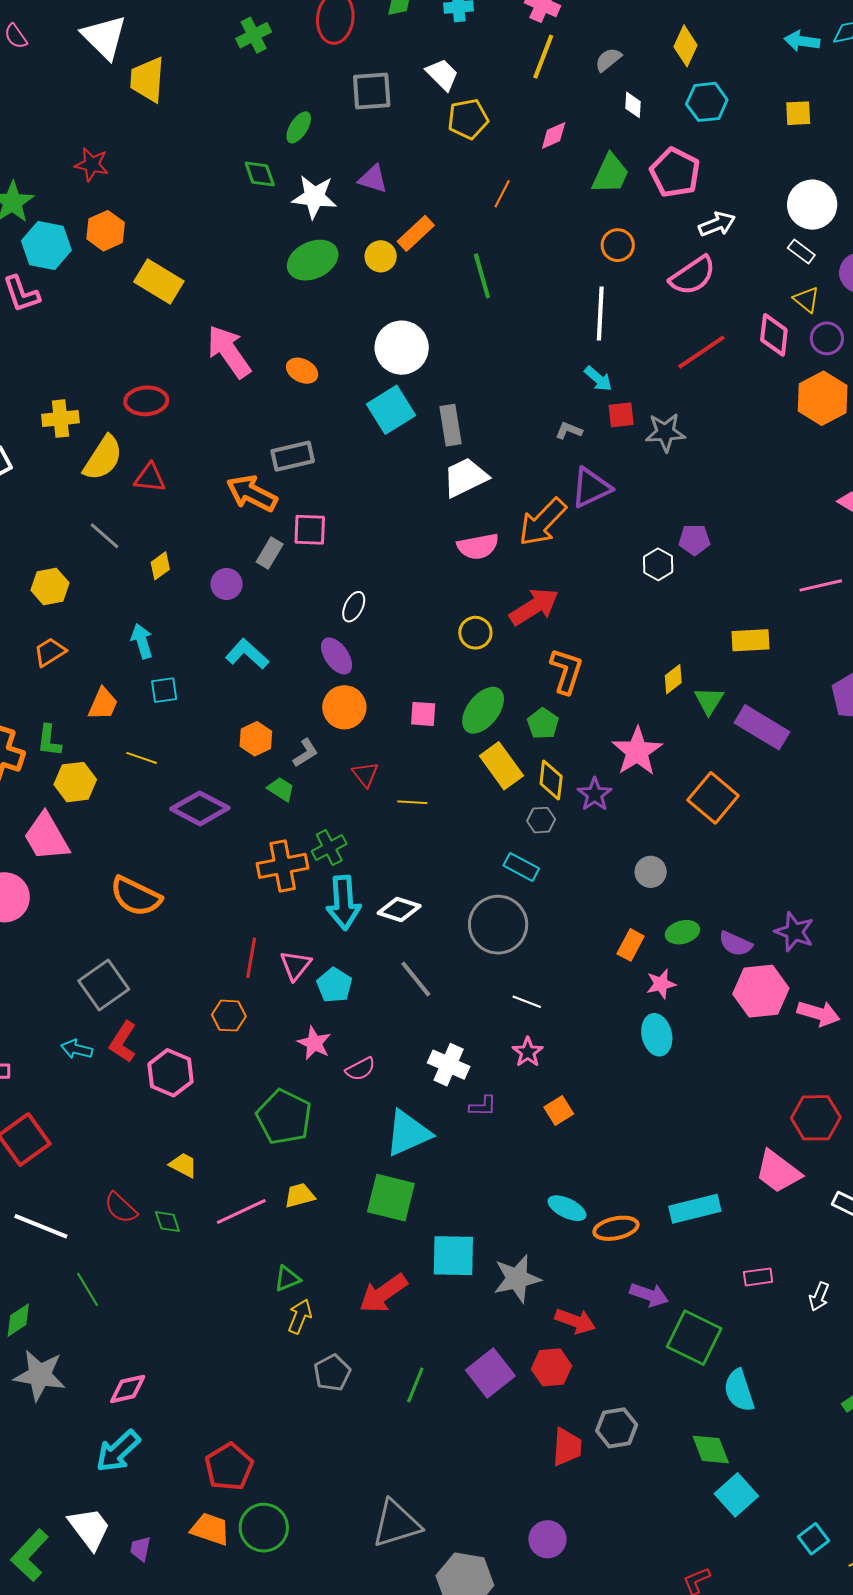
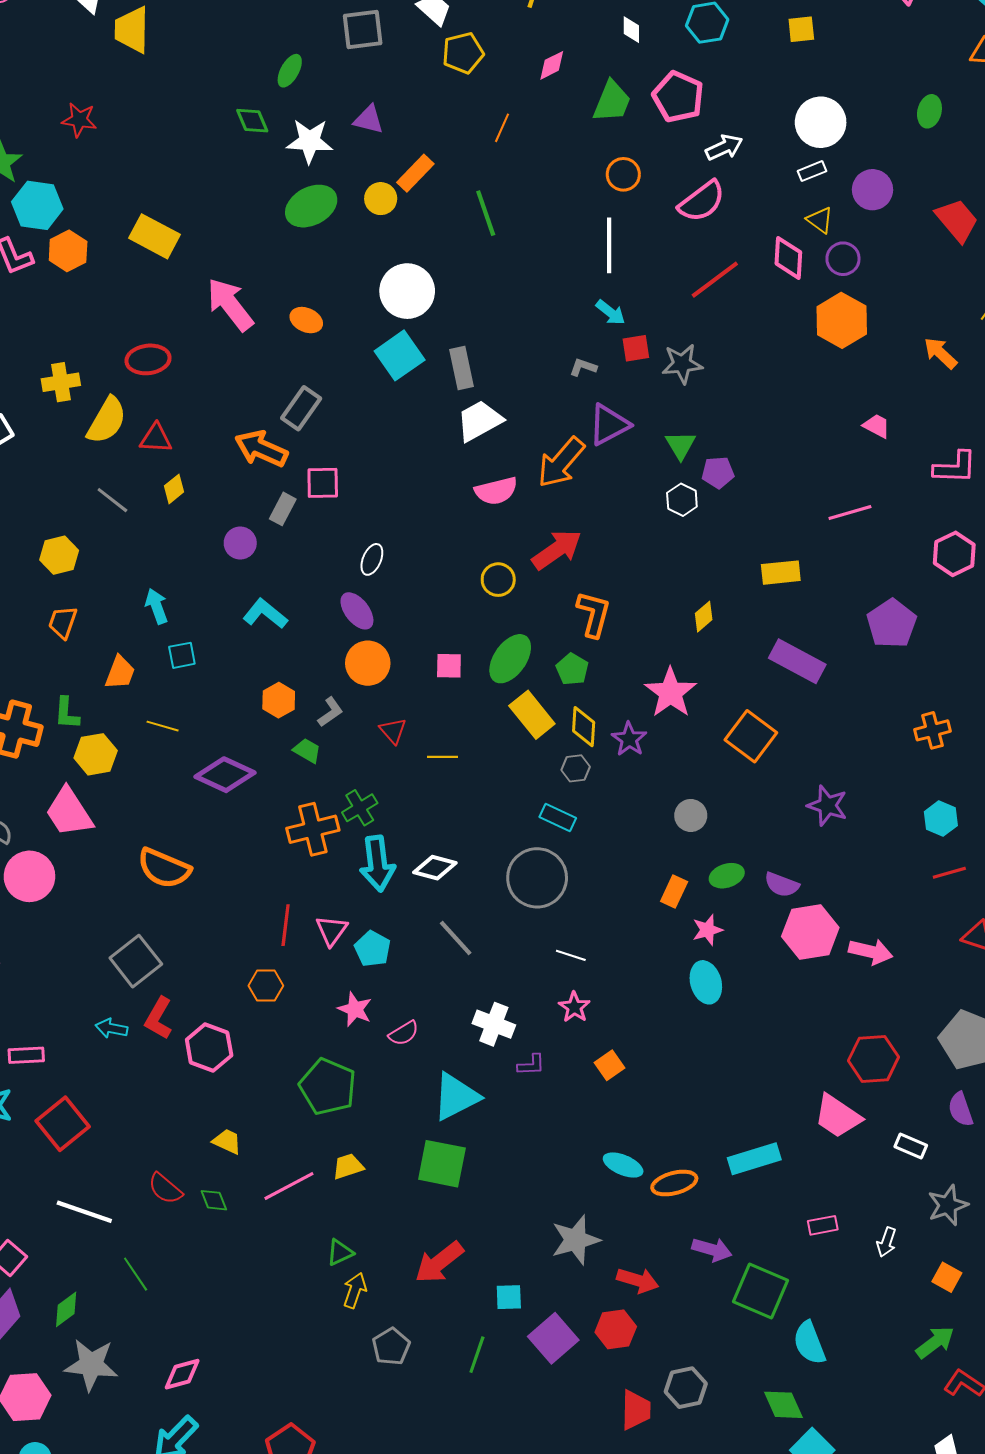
orange hexagon: (106, 231) -> (68, 251), moved
white rectangle: (801, 252) -> (812, 171), turned -56
gray rectangle: (293, 456) -> (301, 408), turned -39
yellow diamond: (160, 566) -> (174, 489), moved
orange trapezoid: (50, 652) -> (63, 622), turned -36
green triangle: (709, 701) -> (681, 445), moved
purple star: (794, 932) -> (827, 805), moved
cyan square: (453, 1256) -> (509, 1297), moved, size x0.6

